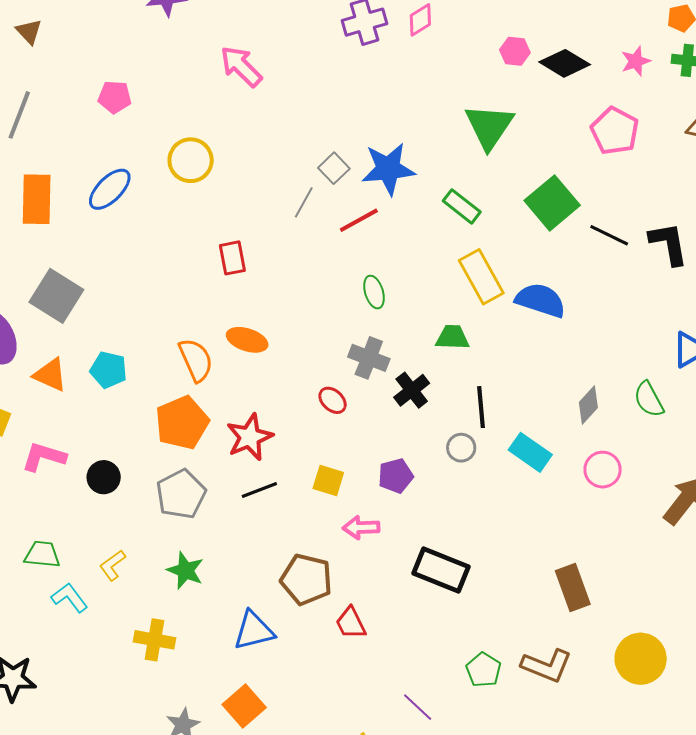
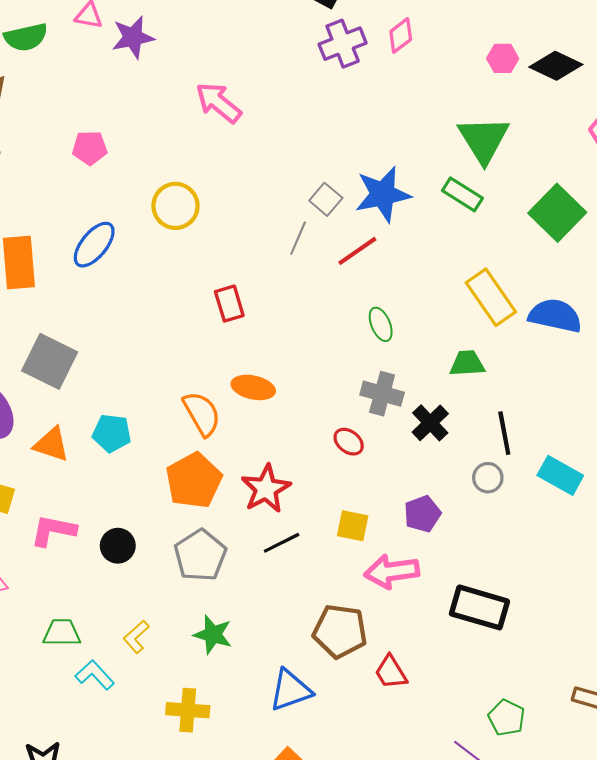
green rectangle: (462, 206) -> (462, 194), moved
pink arrow: (361, 528) -> (392, 571), size x1.4
green pentagon: (483, 670) -> (507, 718), moved

